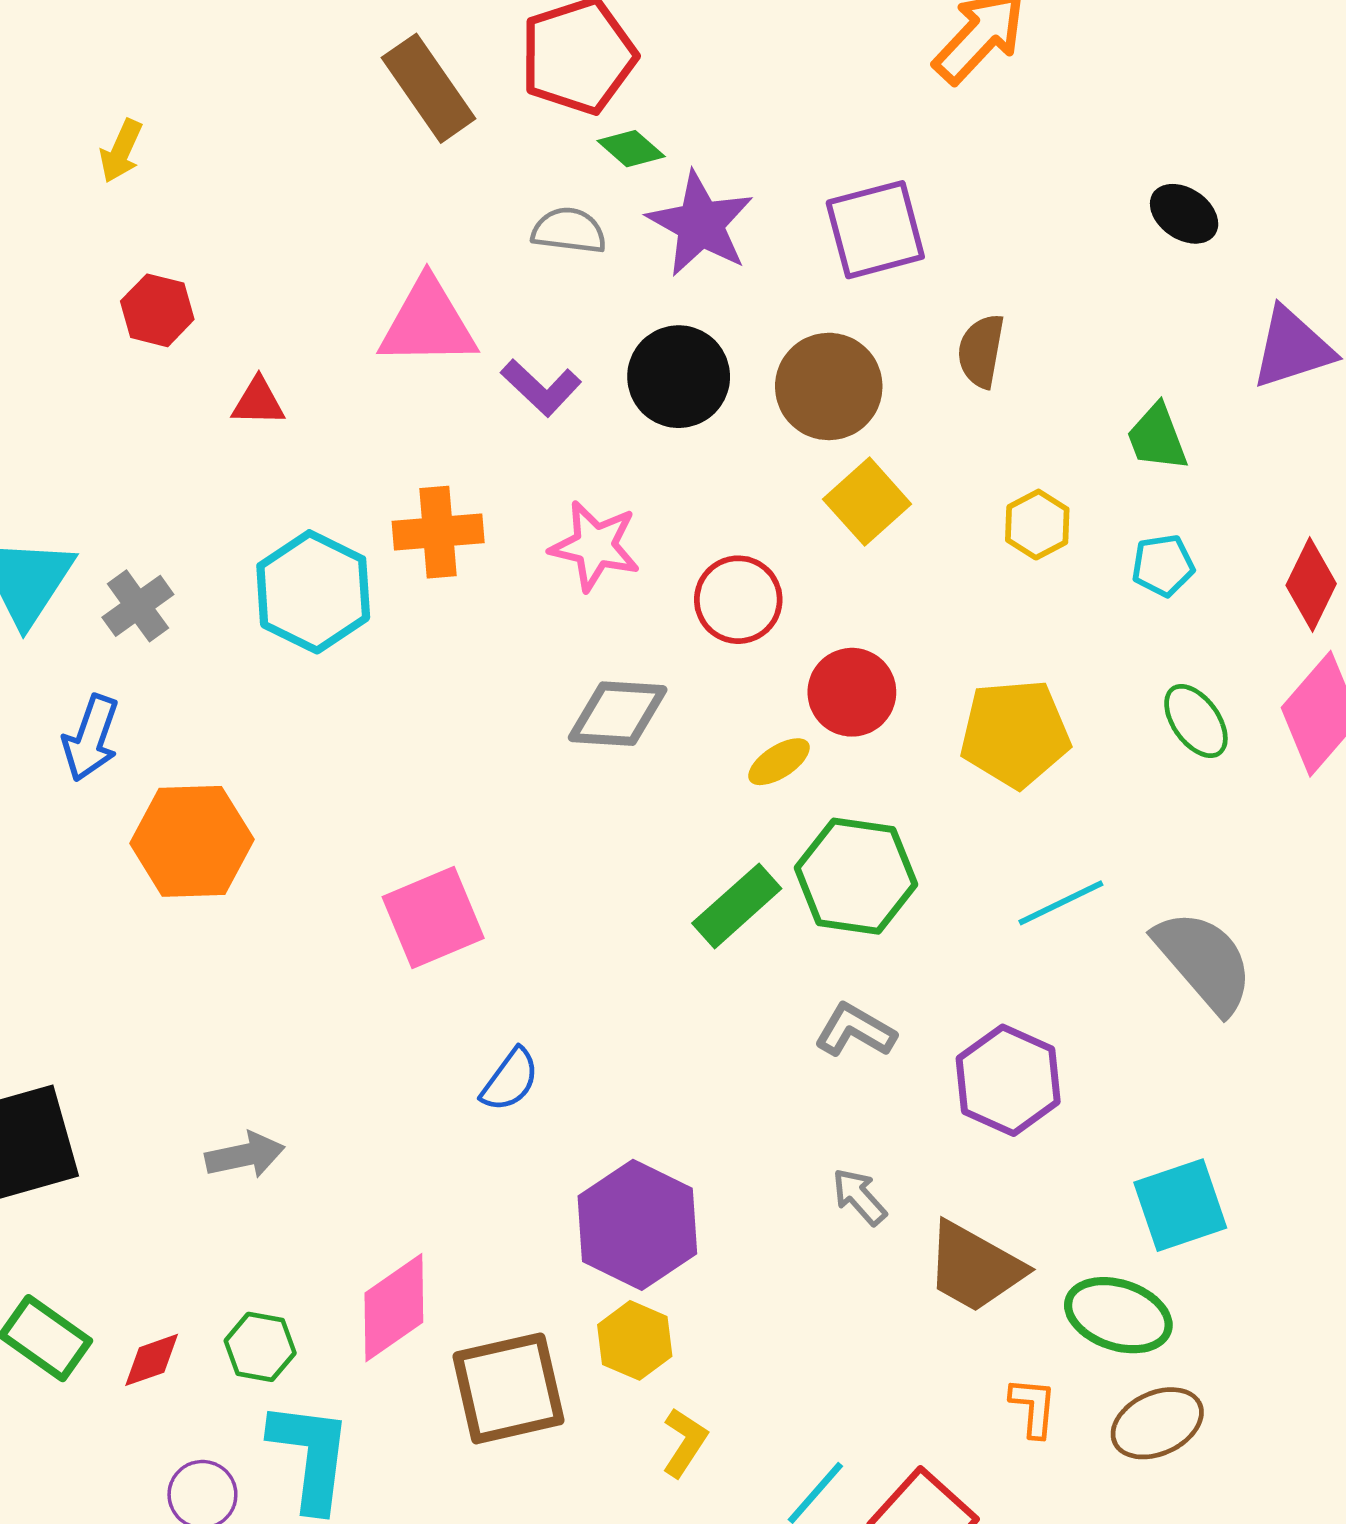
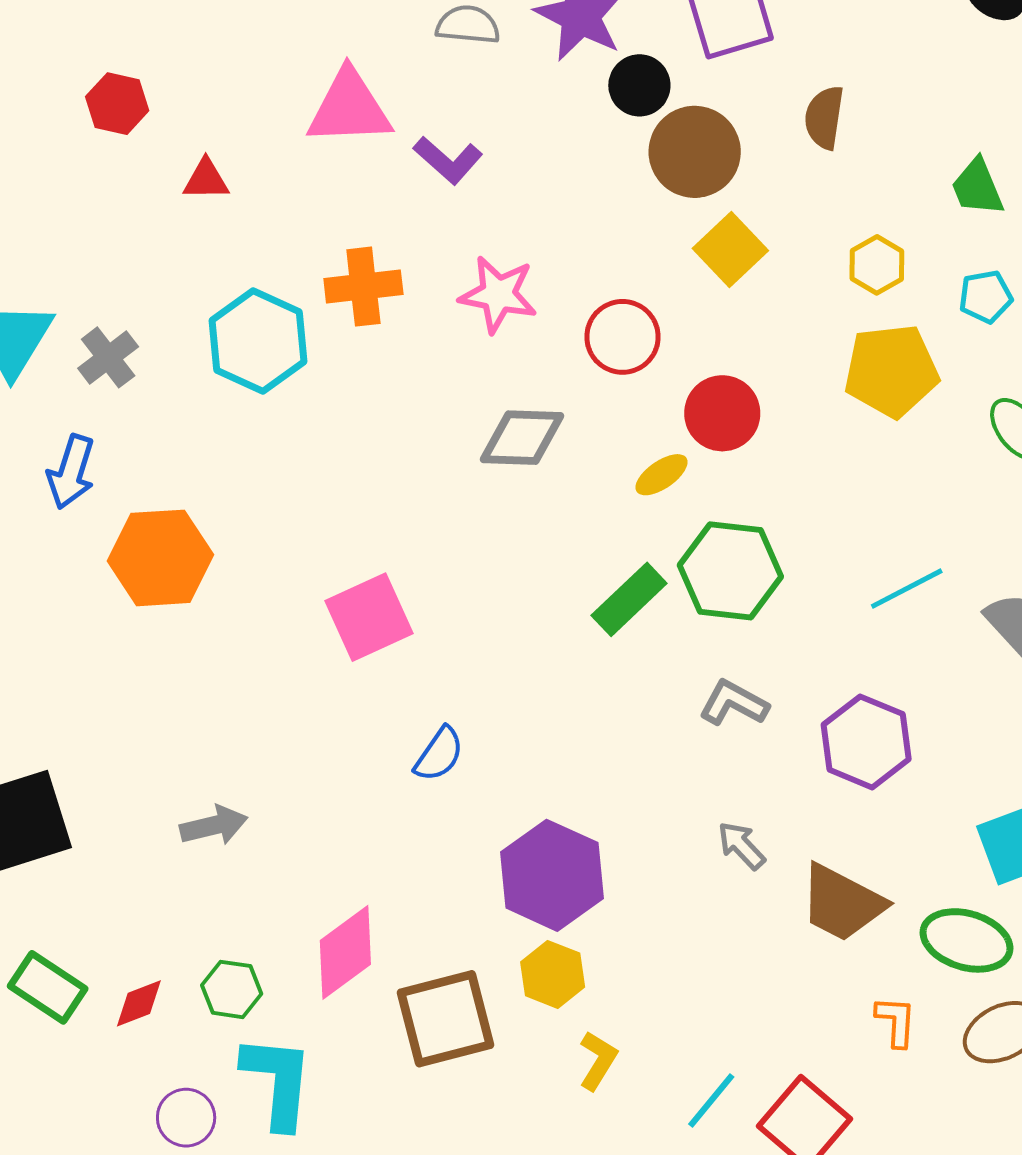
black circle: (679, 377) -> (639, 85), moved, size x0.7
yellow pentagon: (1015, 733) -> (891, 371), moved

